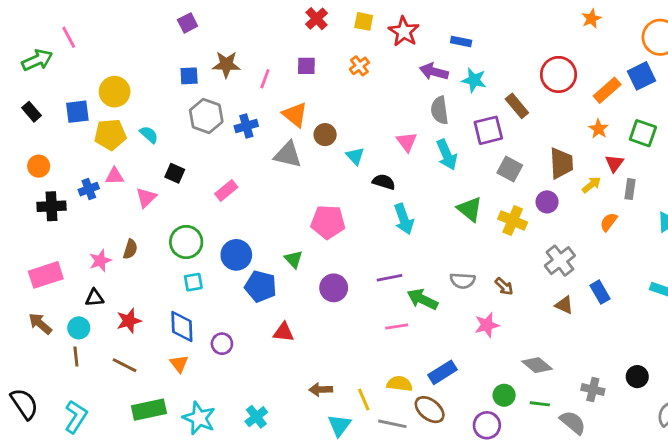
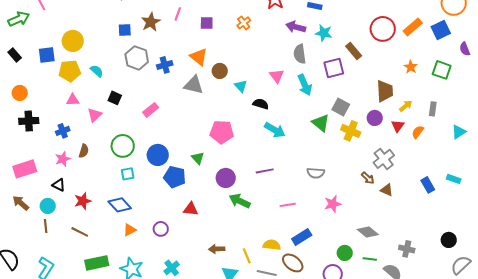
brown star: (226, 64) -> (151, 22), turned -30
pink line: (265, 79) -> (178, 14), moved
orange rectangle: (607, 90) -> (413, 27), moved
red triangle: (614, 163) -> (398, 126), moved
gray square: (510, 169) -> (341, 107), moved
blue cross: (89, 189) -> (63, 131), moved
cyan arrow: (404, 219) -> (275, 130), turned -40
brown arrow: (504, 286) -> (368, 178), moved
blue rectangle: (600, 292) -> (428, 185), moved
black triangle: (95, 298) -> (59, 185), turned 32
green arrow: (422, 299) -> (240, 201), moved
blue diamond: (182, 326) -> (120, 205), turned -40
pink line: (397, 326) -> (288, 205), moved
purple circle: (222, 344) -> (161, 229), moved
orange triangle: (179, 364) -> (130, 230), moved, turned 40
black circle: (637, 377) -> (449, 240), moved

